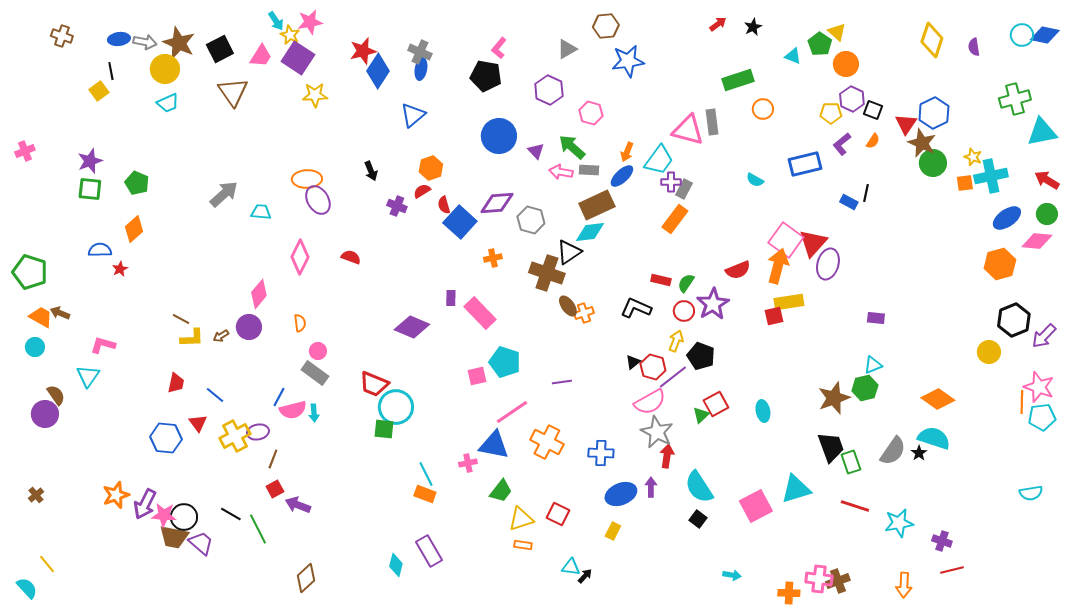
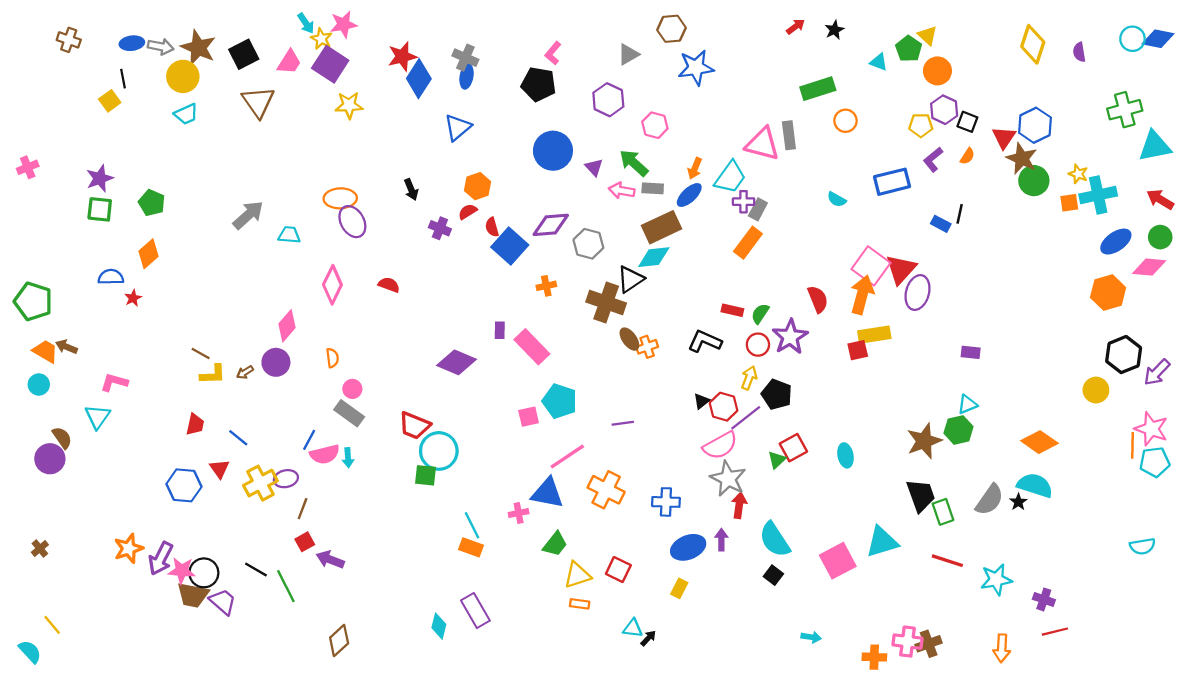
red semicircle: (738, 270) -> (818, 299), turned -90

